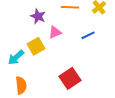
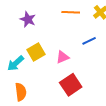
purple star: (38, 16) -> (28, 19), moved
pink triangle: (55, 32) -> (63, 57), moved

